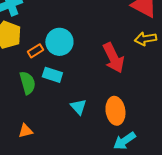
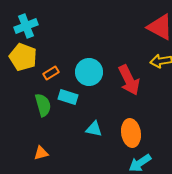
cyan circle: (59, 42) -> (89, 72), moved
cyan triangle: (78, 107) -> (94, 129), turned -36

